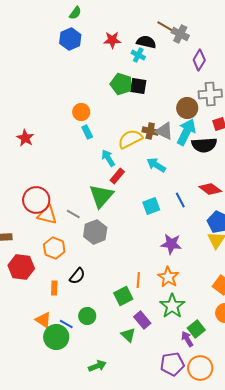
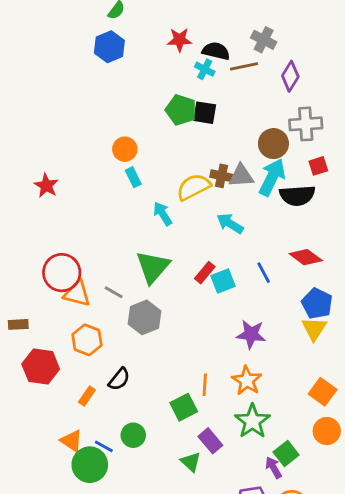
brown line: (166, 27) -> (244, 66), moved, turned -42
red star: (112, 40) -> (179, 40), moved
gray triangle: (164, 131) -> (241, 176), turned -30
red rectangle: (117, 176) -> (205, 273), moved
orange rectangle: (54, 288) -> (87, 396), turned 32

